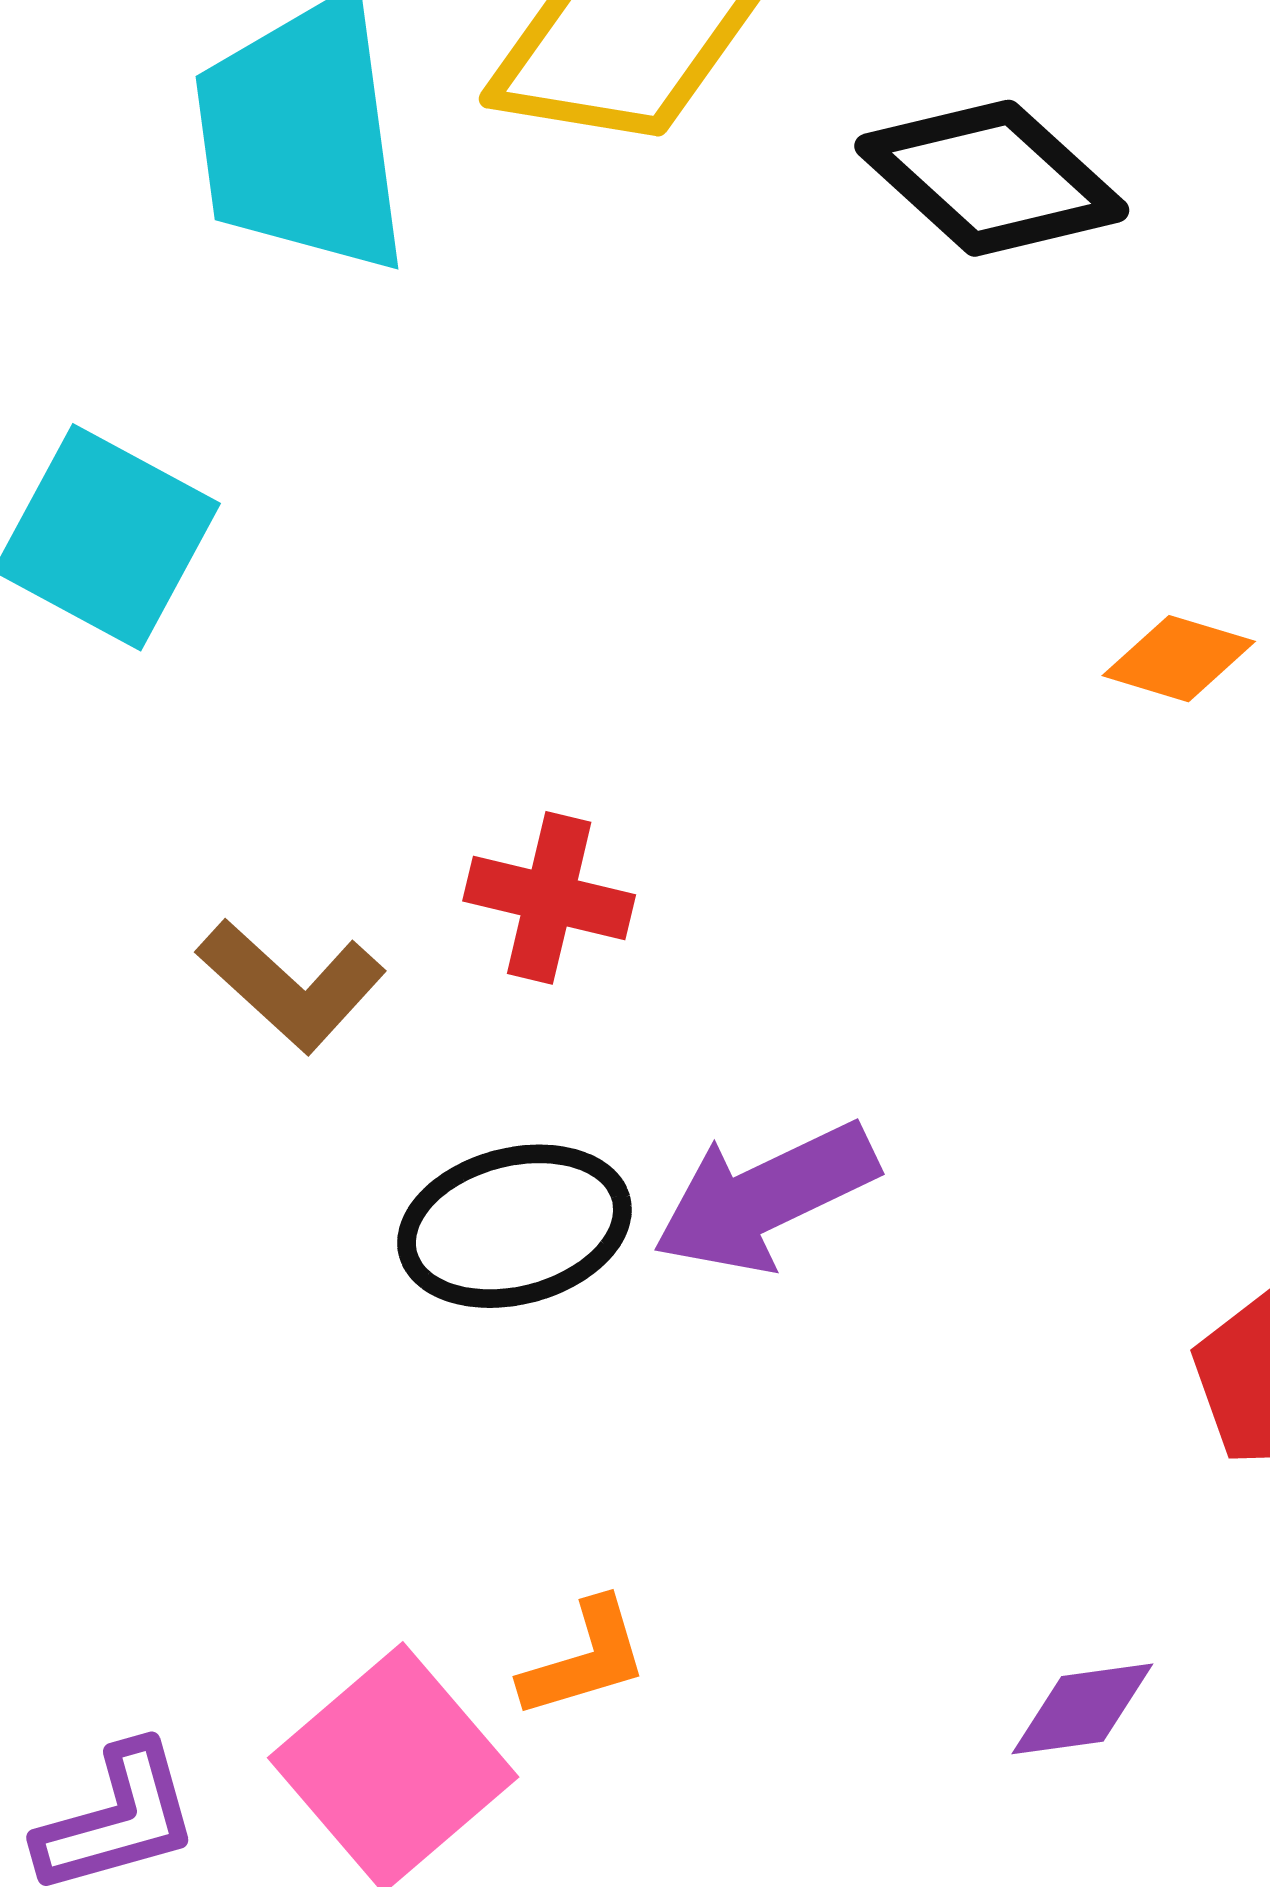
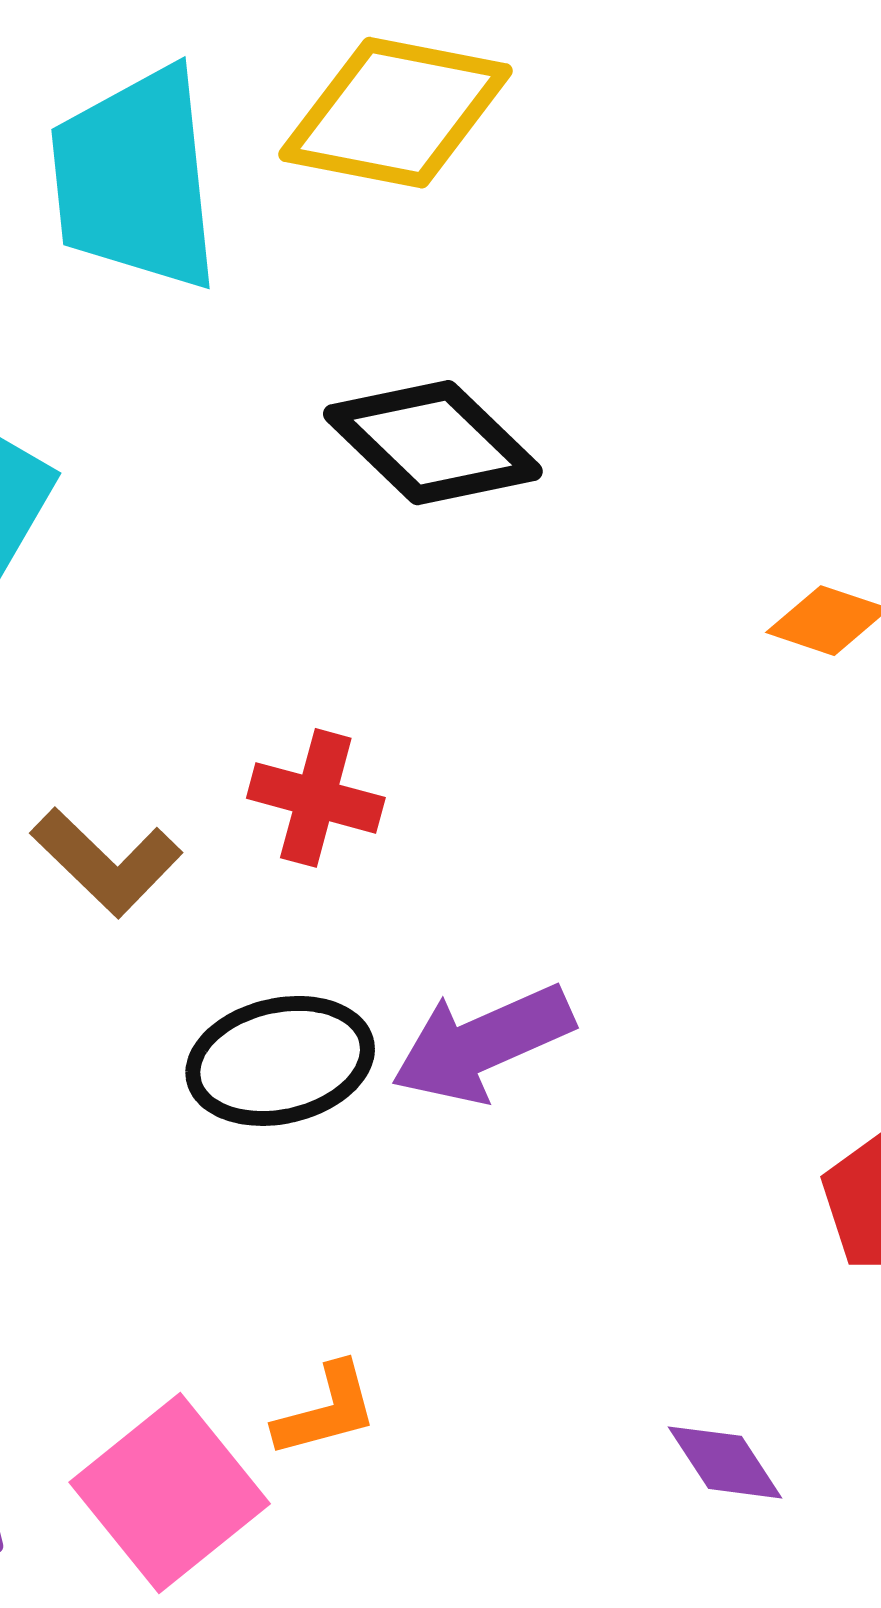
black diamond: (992, 178) -> (433, 443), moved
purple diamond: (1082, 1709) -> (725, 1462), turned 63

